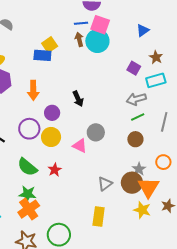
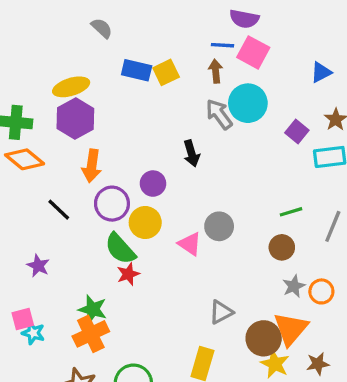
cyan circle: (97, 41) -> (248, 103), moved
blue rectangle: (42, 55) -> (137, 70), moved
orange arrow: (33, 90) -> (92, 166), moved
black arrow: (78, 99) -> (191, 153), moved
gray arrow: (136, 99) -> (219, 114), moved, turned 60
green semicircle: (27, 167) -> (120, 249), moved
gray star: (139, 169) -> (294, 286), moved
red star: (55, 170) -> (128, 274), moved
brown circle: (132, 183) -> (264, 338), moved

